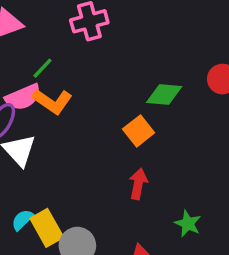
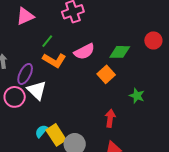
pink semicircle: (23, 97) -> (84, 51), moved
red arrow: (138, 184) -> (110, 118), moved
green star: (188, 224) -> (137, 96), moved

